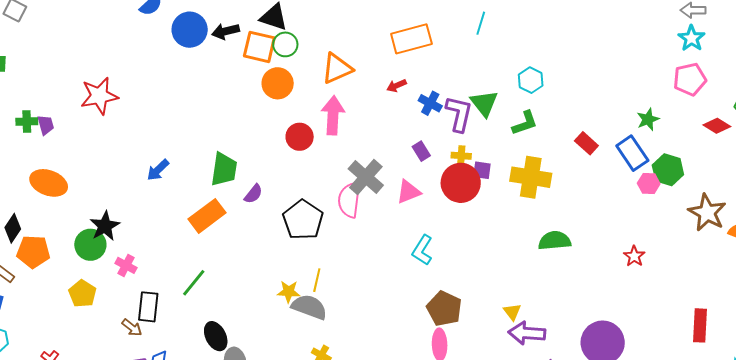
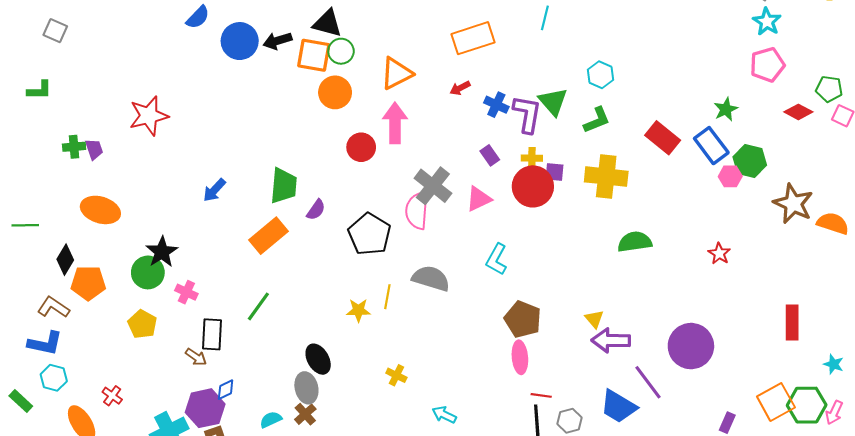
red rectangle: (586, 143) -> (663, 138), size x1.4
gray semicircle: (309, 307) -> (431, 278), moved
black ellipse: (216, 336) -> (318, 359), moved

